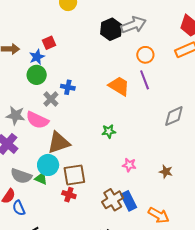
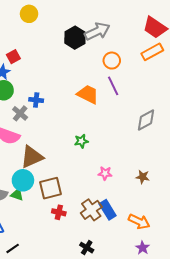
red cross: (69, 195) -> (59, 212), moved

